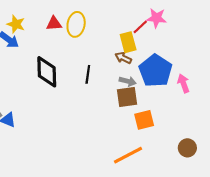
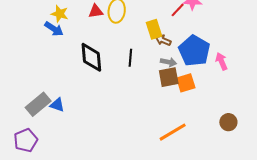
yellow rectangle: (128, 42) -> (154, 29), moved
orange square: (144, 120) -> (186, 83), moved

